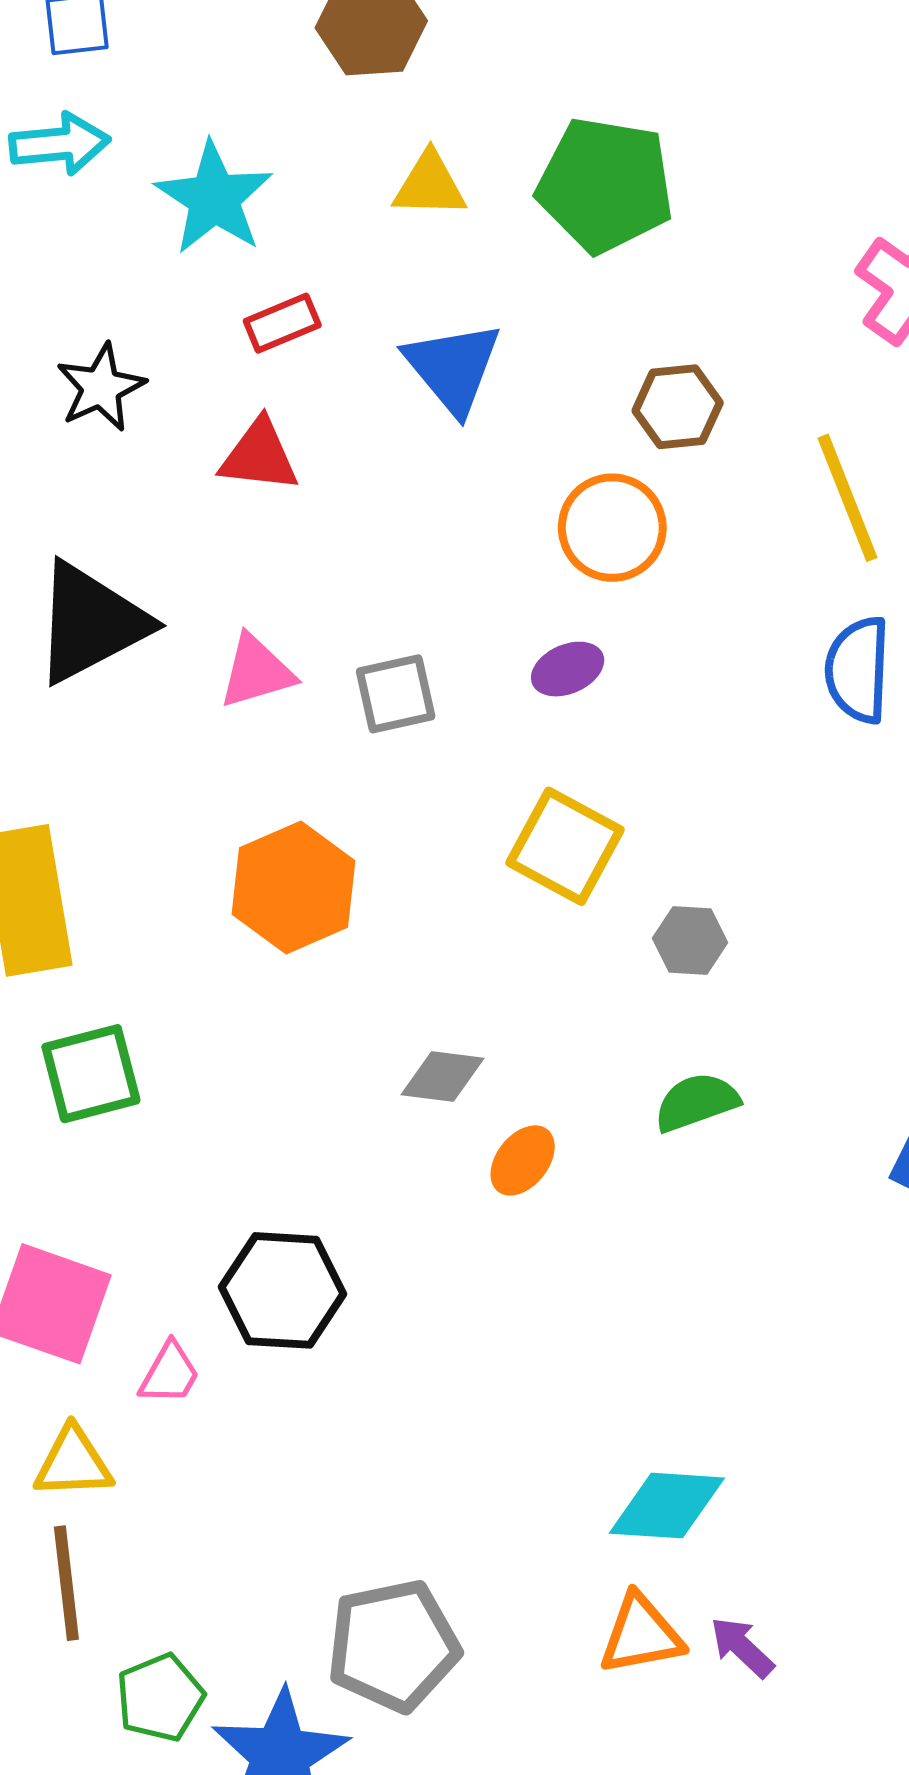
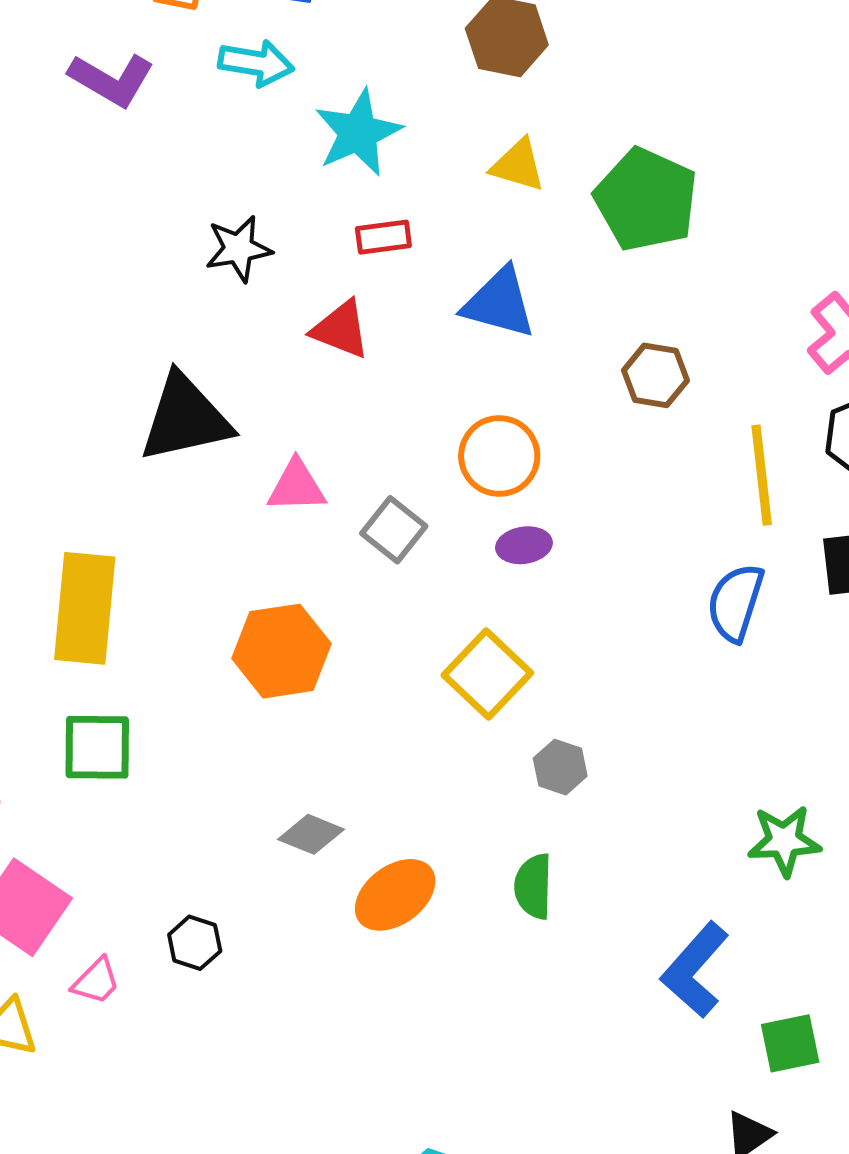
blue triangle: (453, 368) -> (499, 303), turned -50
orange circle: (612, 528) -> (499, 456), moved
gray square: (396, 694) -> (394, 530), turned 36
gray diamond: (443, 1076) -> (311, 834), moved
green semicircle: (697, 1102) -> (533, 886), turned -84
orange ellipse: (523, 1160) -> (395, 895), size x1.5
black hexagon: (283, 1290) -> (195, 943), size x0.6

